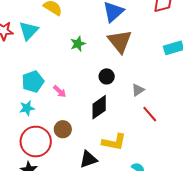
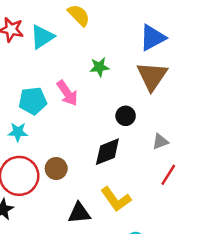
pink arrow: (60, 91) -> (67, 93), moved, size x1.5
red line: (150, 114) -> (168, 175), turned 60
yellow L-shape: (114, 142) -> (116, 199), turned 30

